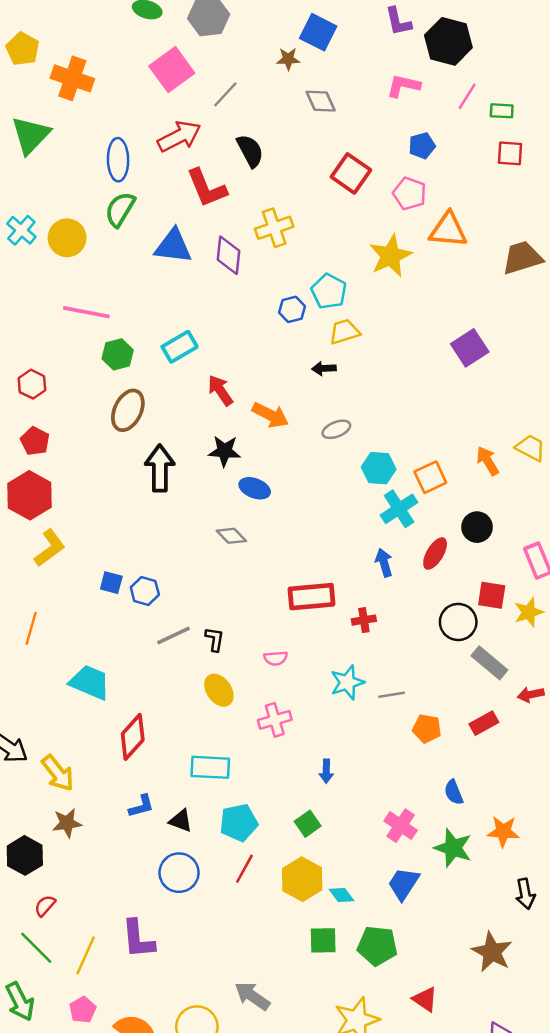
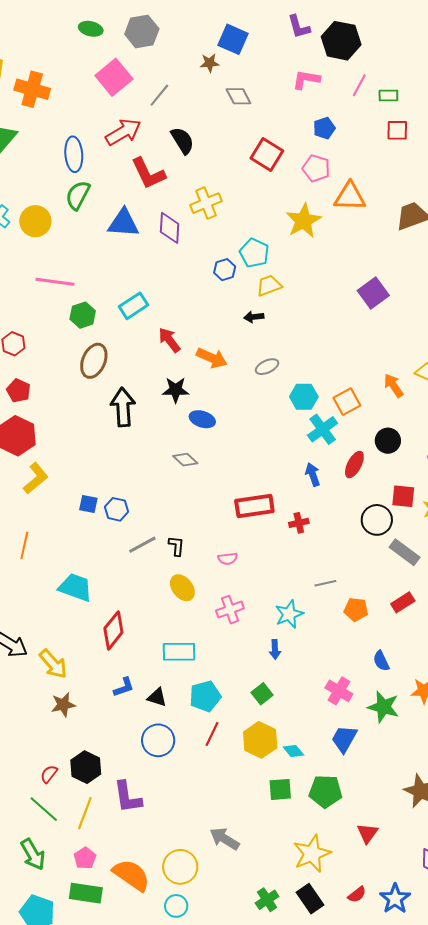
cyan star: (347, 682) -> (289, 614), moved
black hexagon: (25, 855) -> (86, 767), moved
red triangle: (425, 999) -> (367, 833), turned 35

